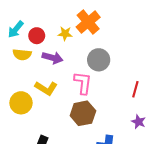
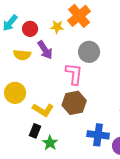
yellow semicircle: (22, 55) -> (22, 55), moved
purple arrow: (52, 58) -> (45, 50), turned 42
yellow L-shape: (46, 88) -> (43, 110), moved

